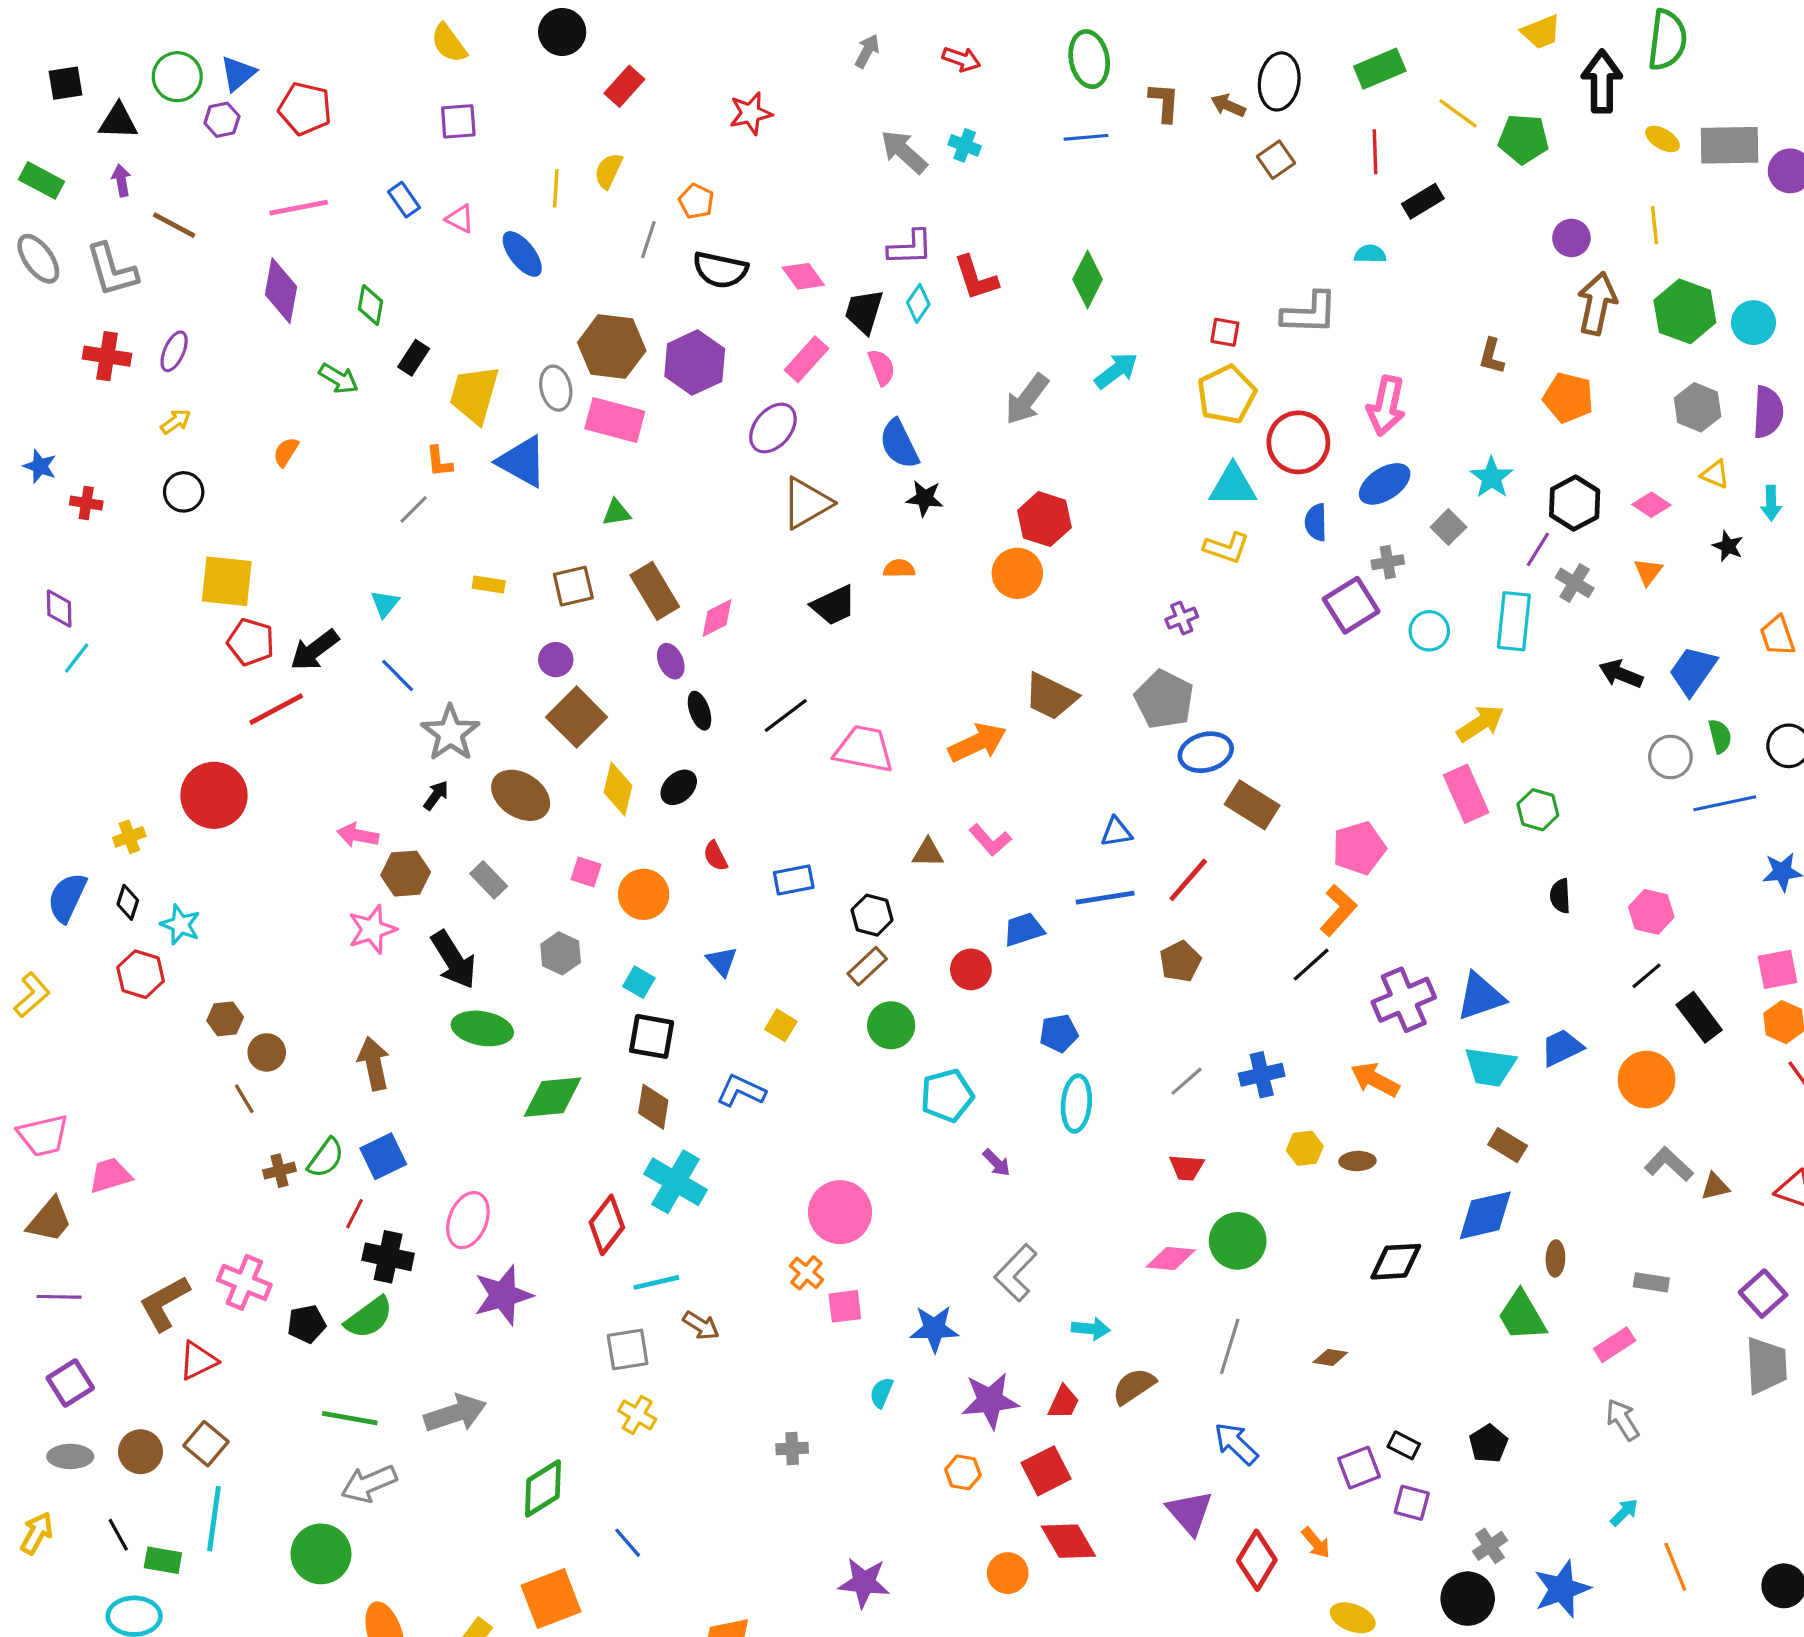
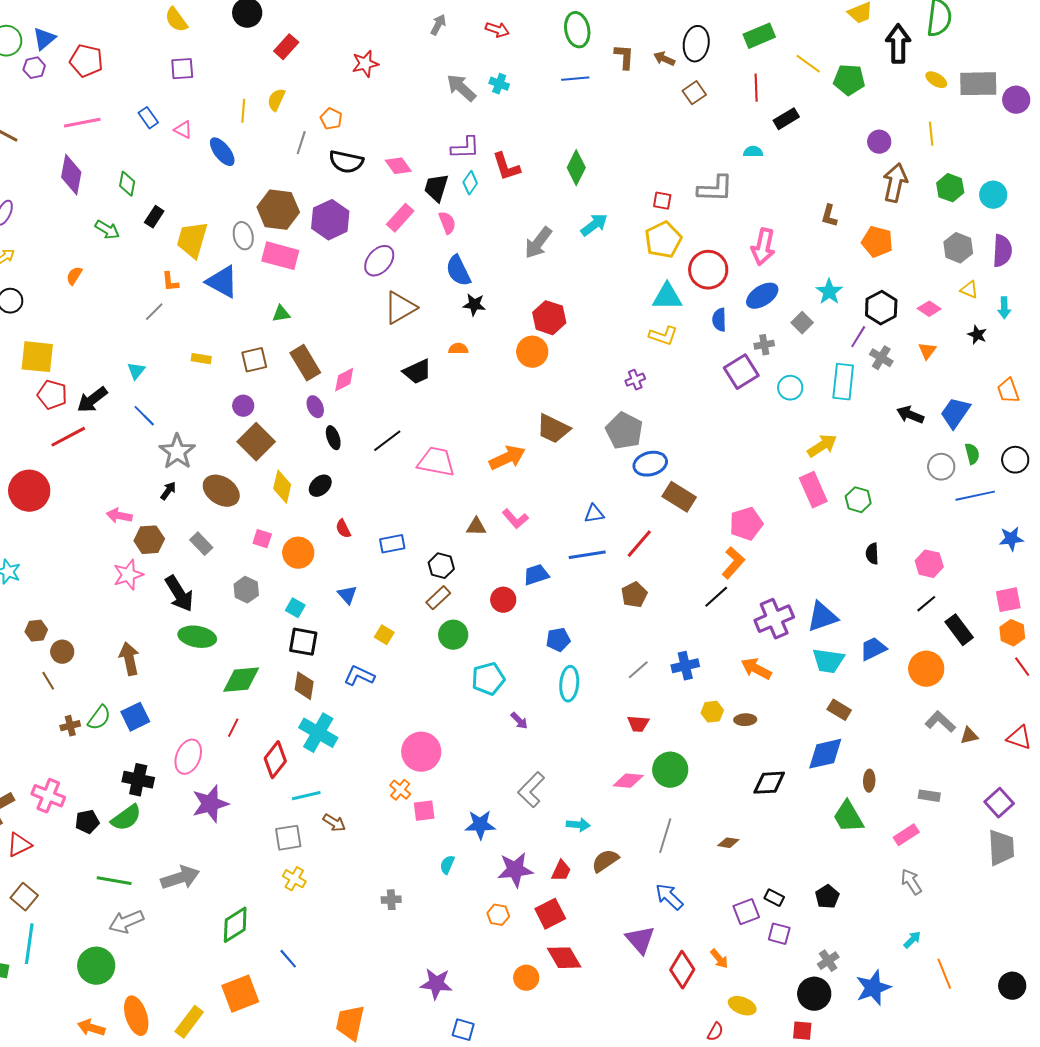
green hexagon: (1685, 311) -> (950, 188), size x0.7
red line: (355, 1214) -> (233, 728), moved

